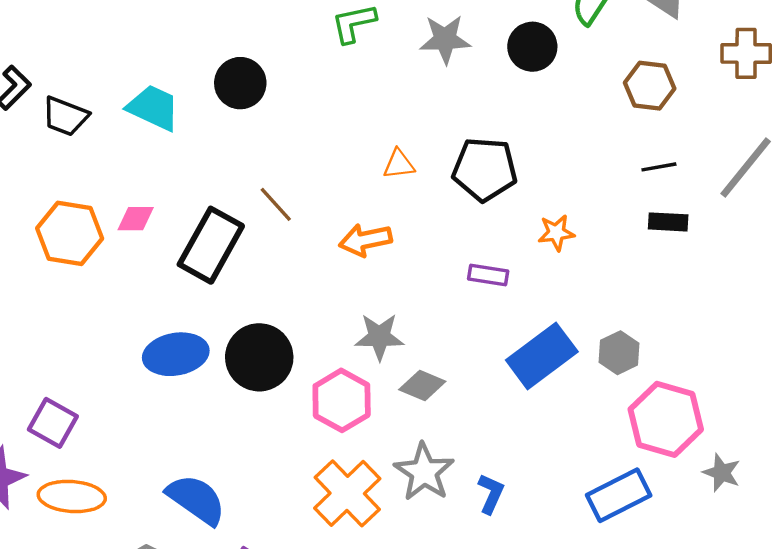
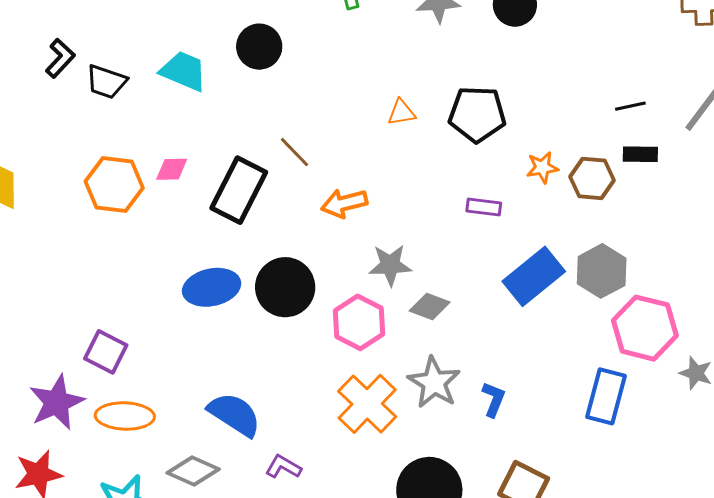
brown hexagon: (650, 86) -> (592, 178), moved
orange arrow: (365, 240) -> (344, 203), moved
gray hexagon: (619, 353) -> (602, 271), size x1.4
blue rectangle: (619, 495) -> (606, 396), turned -46

